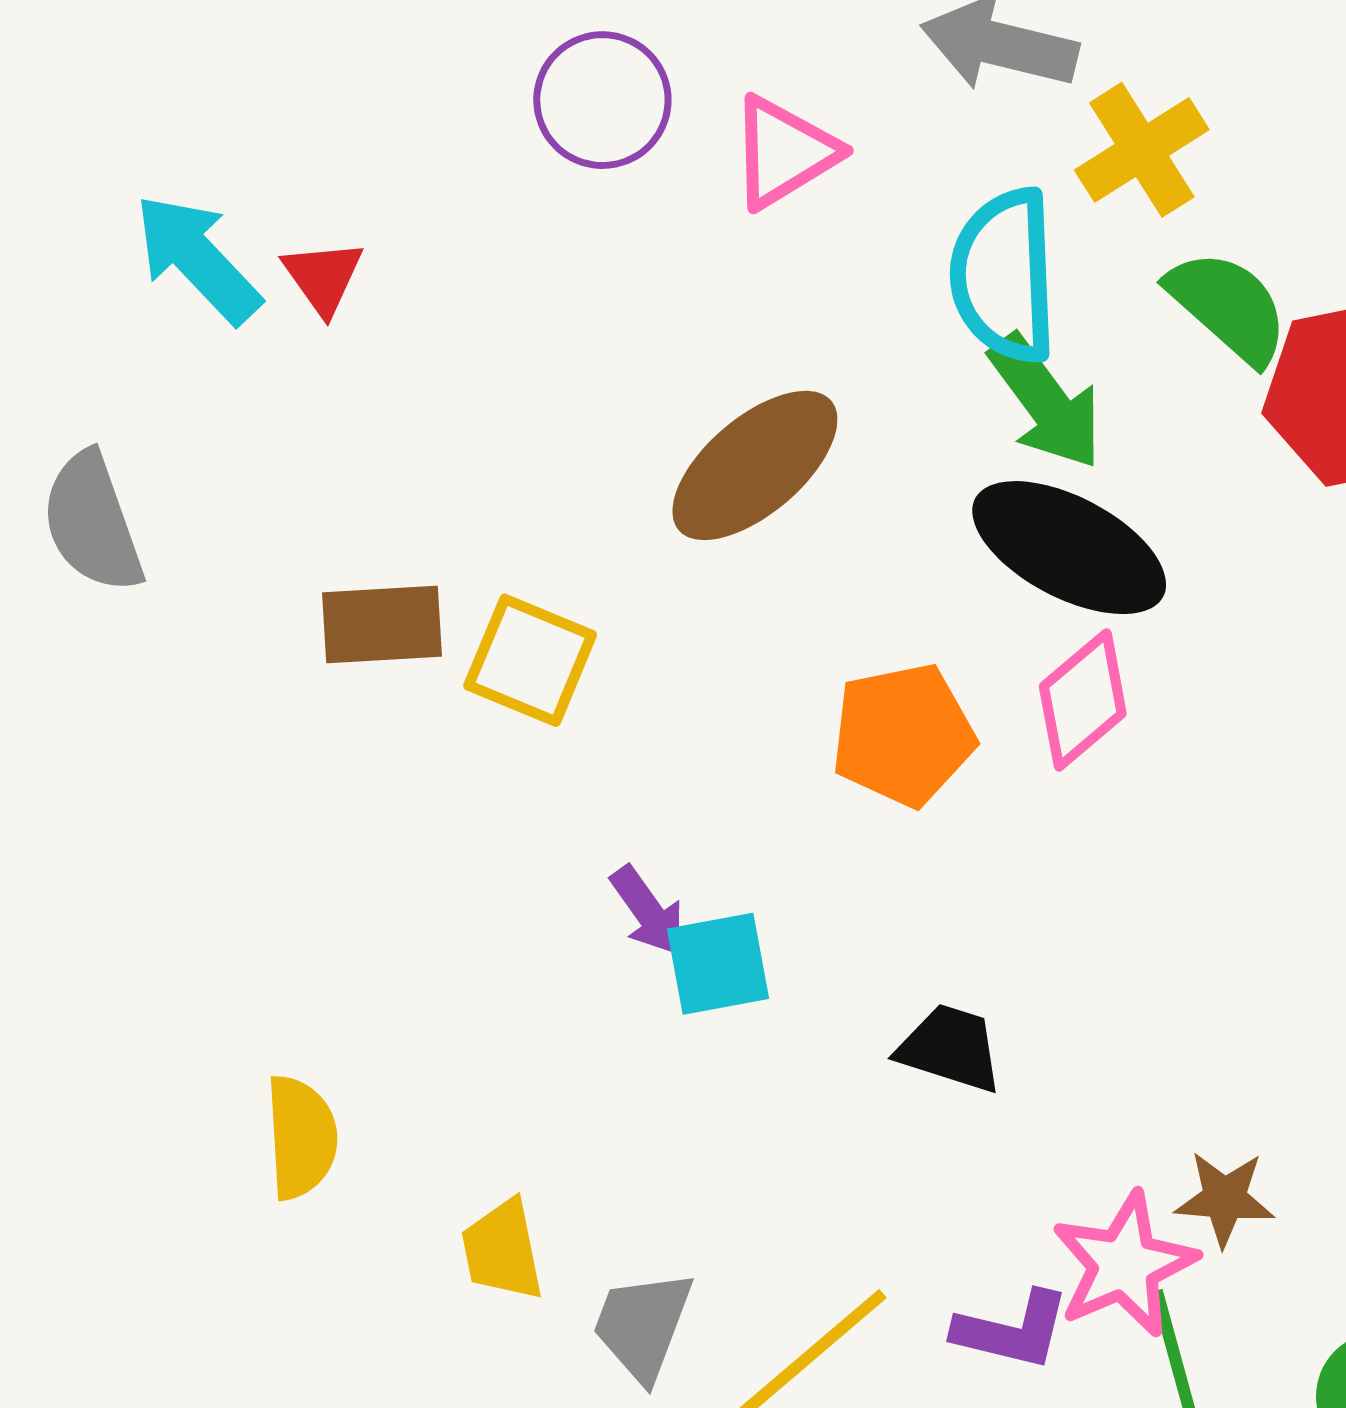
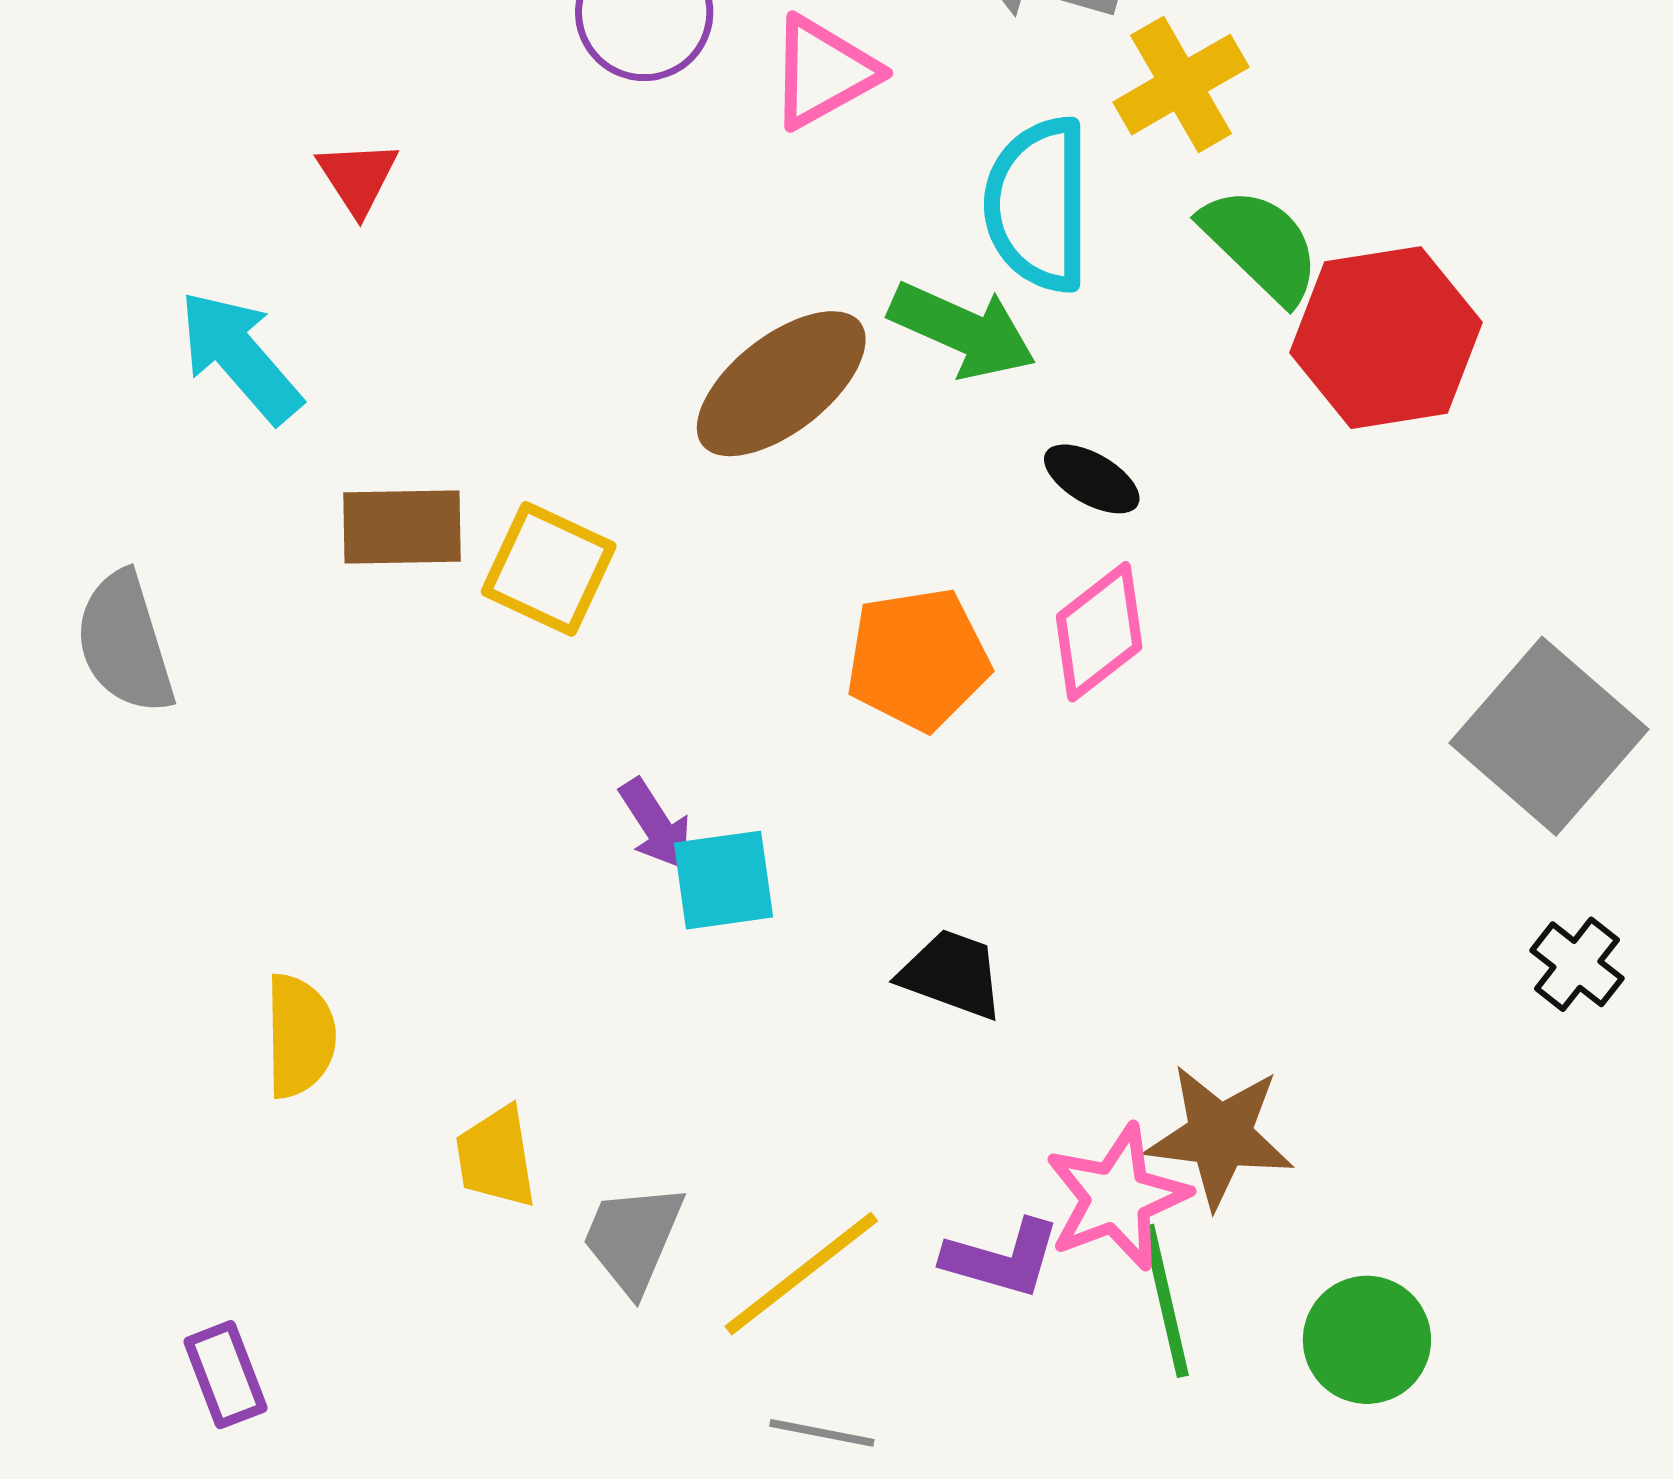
cyan arrow: (197, 259) -> (240, 357), moved
green arrow: (1046, 402) -> (962, 330), moved, turned -32
gray semicircle: (92, 522) -> (125, 643), moved
black ellipse: (1069, 548) -> (1092, 479), size x0.5
brown star: (1225, 1199) -> (1220, 1136), size x1.5

